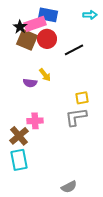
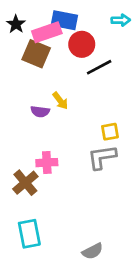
black star: (20, 27) -> (16, 24), moved
red circle: (47, 39) -> (82, 44), moved
cyan rectangle: (19, 160) -> (29, 234), moved

